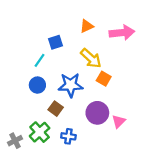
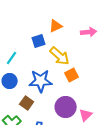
pink arrow: (122, 33) -> (89, 32), size x0.7
blue square: (56, 42) -> (39, 41), moved
orange square: (104, 79) -> (72, 75), turned 32

